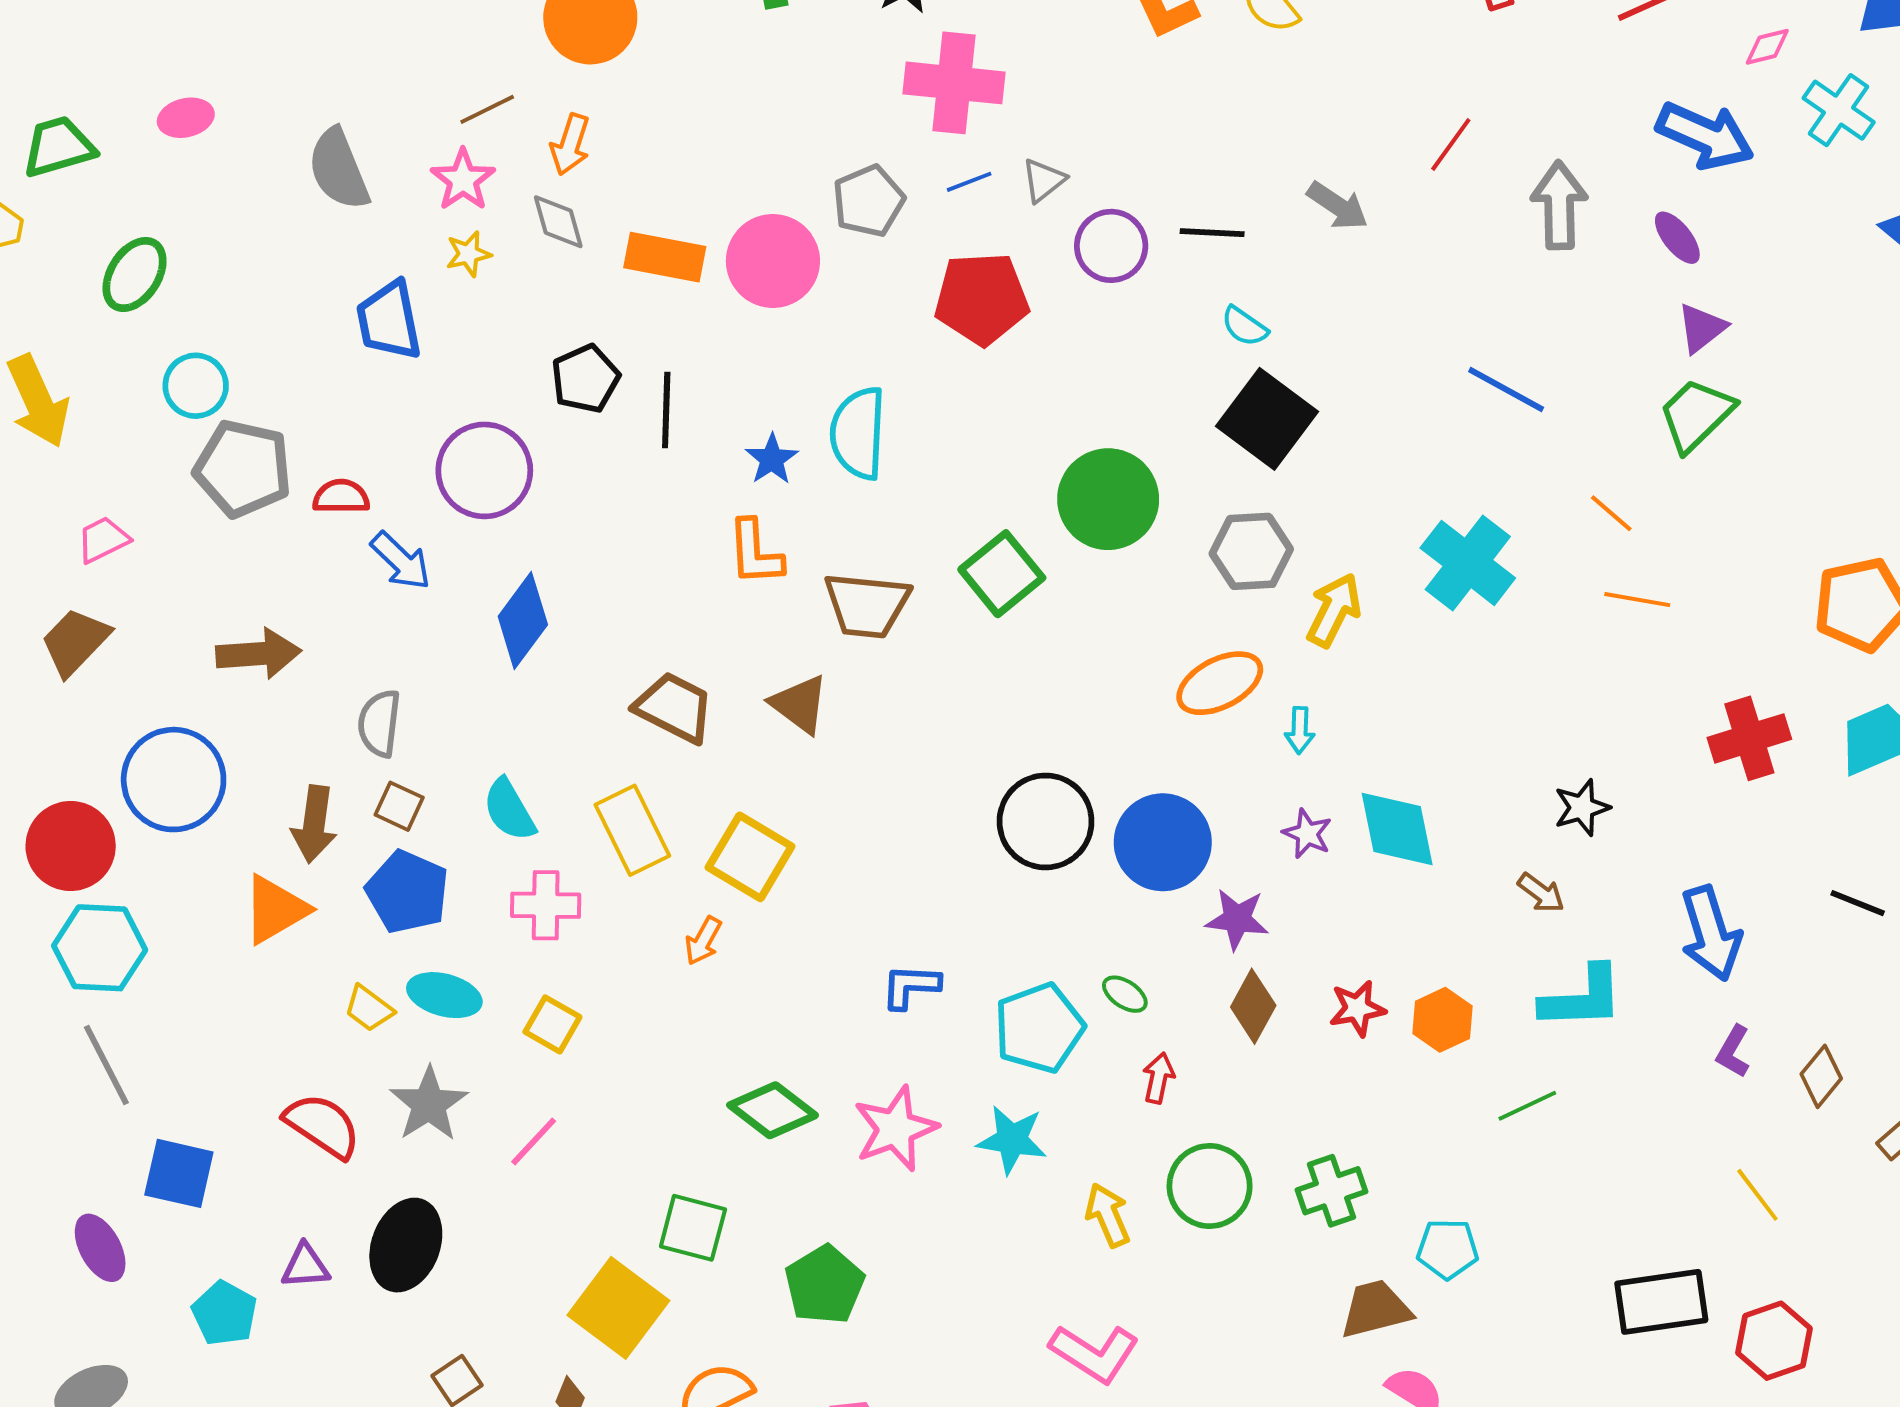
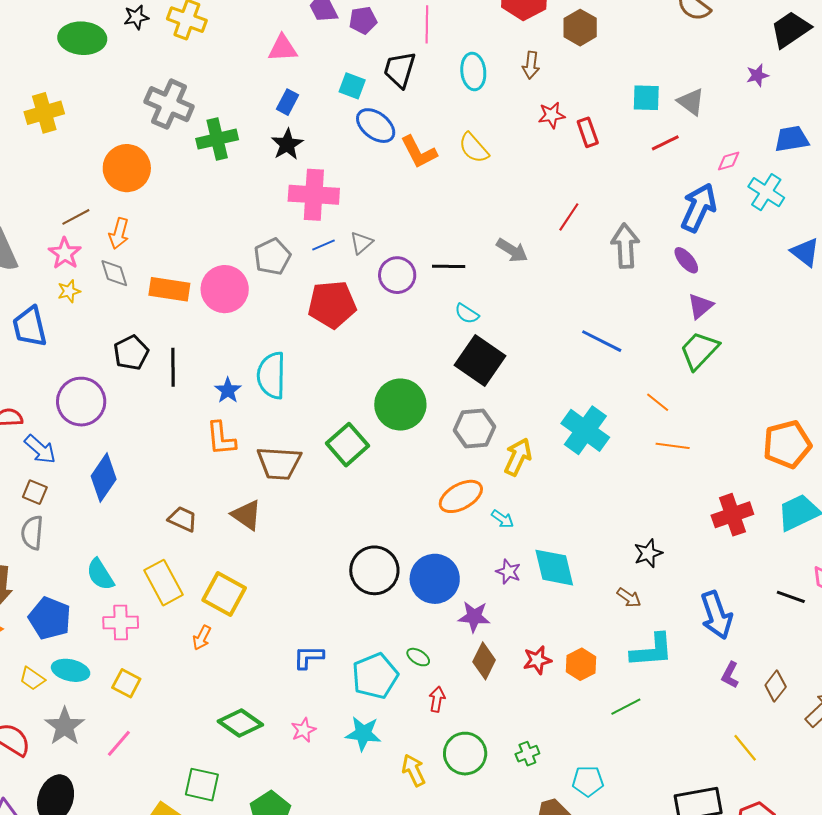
blue arrow: (1705, 136) -> (699, 208), turned -87
brown trapezoid: (674, 708) -> (183, 519), size x0.7
cyan arrow: (1300, 730) -> (503, 519), turned -55
brown square: (399, 806) -> (35, 492), moved
pink star: (895, 1129) -> (304, 730), size x0.6
green cross: (1332, 1191) -> (527, 754), size x0.7

